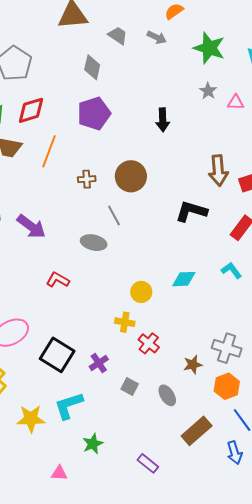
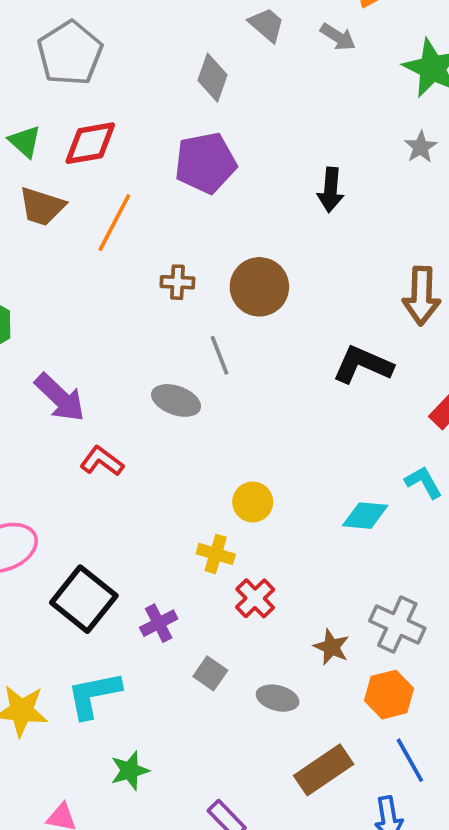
purple arrow: (31, 226) -> (60, 398), moved
cyan diamond: (184, 279) -> (365, 516), moved
brown star: (193, 365) -> (331, 647), turned 30
gray ellipse: (167, 395) -> (278, 698), turned -50

